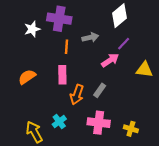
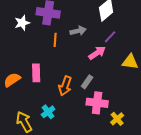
pink rectangle: (62, 75) -> (36, 73), moved
orange semicircle: (27, 77) -> (12, 80), moved
pink cross: (99, 123) -> (97, 103), moved
yellow cross: (131, 129) -> (117, 119), turned 32

